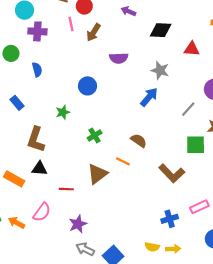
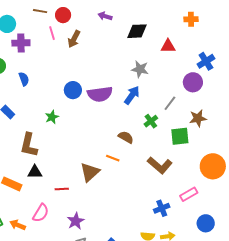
purple semicircle: (119, 58) -> (100, 94), moved, size x1.4
green cross: (95, 135) -> (151, 121), moved

